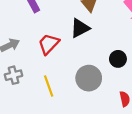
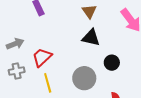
black triangle: (80, 28) -> (91, 38), moved, turned 36
red trapezoid: (49, 44) -> (42, 57), moved

